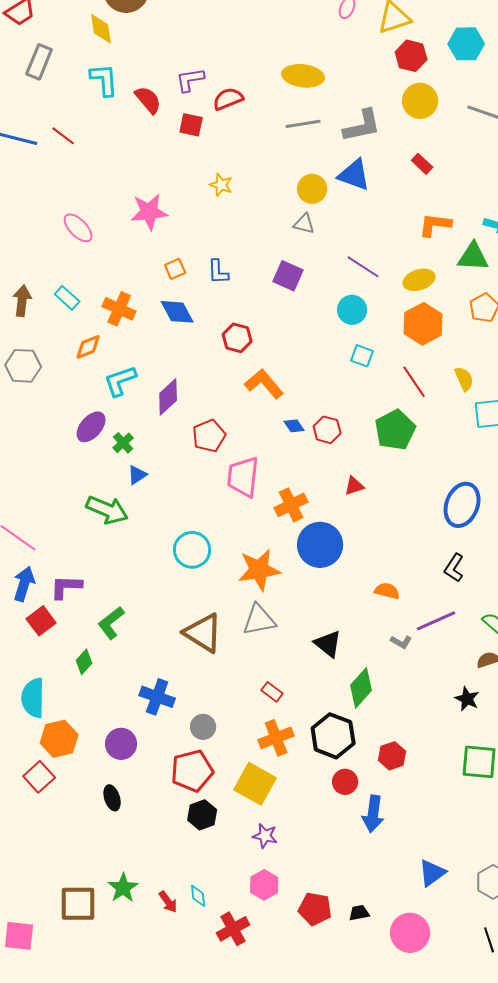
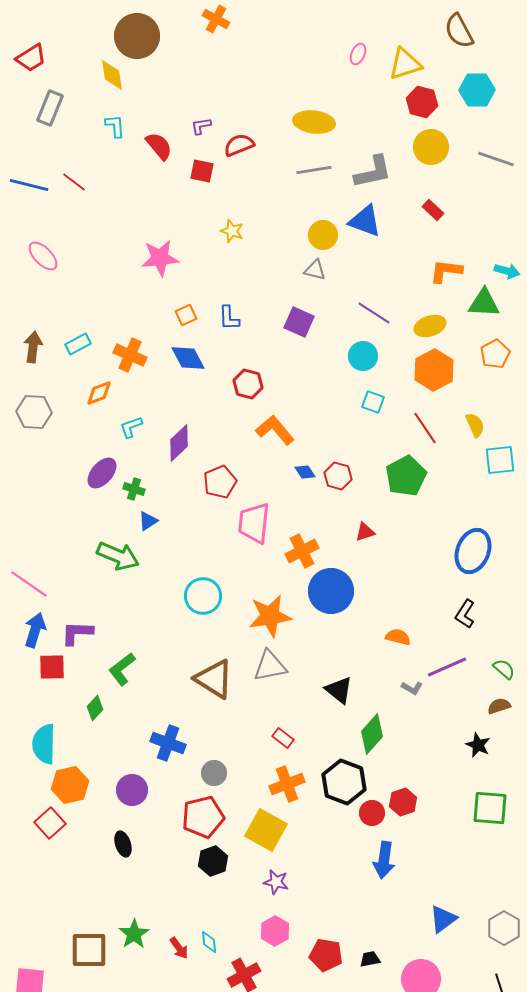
cyan L-shape: (104, 80) -> (115, 126), size x0.7
purple L-shape: (190, 80) -> (201, 126), size x0.7
pink ellipse: (78, 228) -> (43, 256), moved
cyan rectangle: (67, 298) -> (78, 344), turned -70
cyan L-shape: (120, 381) -> (131, 427), size x0.7
green cross: (123, 443) -> (134, 489), turned -30
red square: (41, 621) -> (52, 667), turned 36
red circle: (345, 782) -> (372, 813), moved

